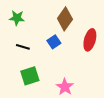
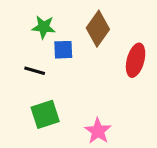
green star: (17, 18) -> (44, 27), moved
blue square: (54, 42) -> (63, 50), moved, turned 32

